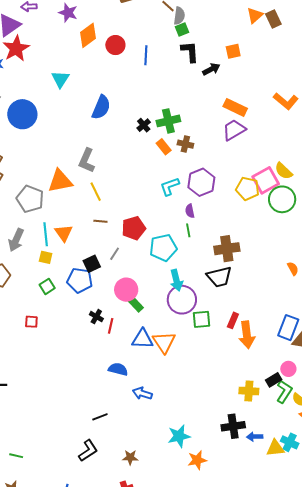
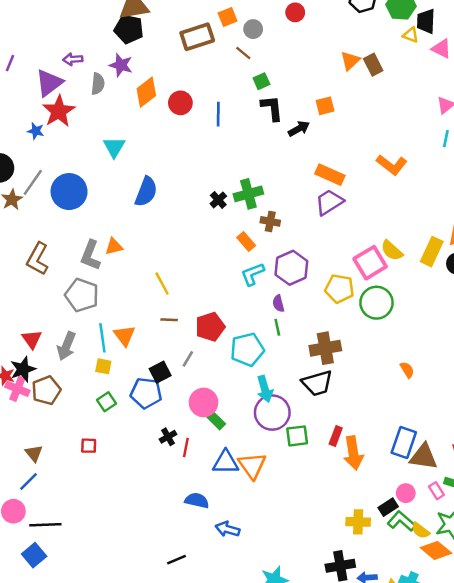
gray semicircle: (179, 16) -> (98, 84), moved
blue semicircle: (101, 107) -> (146, 192), moved
orange rectangle: (164, 147) -> (246, 242), moved
gray L-shape: (87, 161) -> (90, 255), moved
orange triangle: (60, 181) -> (114, 247), moved, size x0.6
yellow pentagon: (247, 189) -> (339, 289), moved
green circle: (282, 199) -> (376, 303), moved
black cross: (96, 317) -> (168, 437), turned 32
green L-shape: (284, 392) -> (402, 521), turned -80

